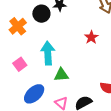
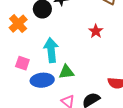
pink square: (20, 64) -> (22, 63), turned -32
blue ellipse: (34, 94) -> (42, 80), moved, turned 40

